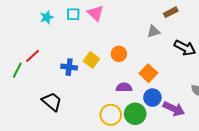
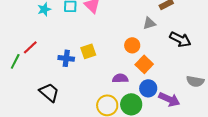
orange circle: (119, 54) -> (132, 45), moved
yellow square: (91, 60) -> (88, 51), turned 35

